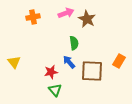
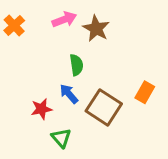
orange cross: (33, 17) -> (14, 25), turned -32
brown square: (92, 71) -> (104, 107), turned 30
green triangle: (55, 90) -> (61, 138), moved

